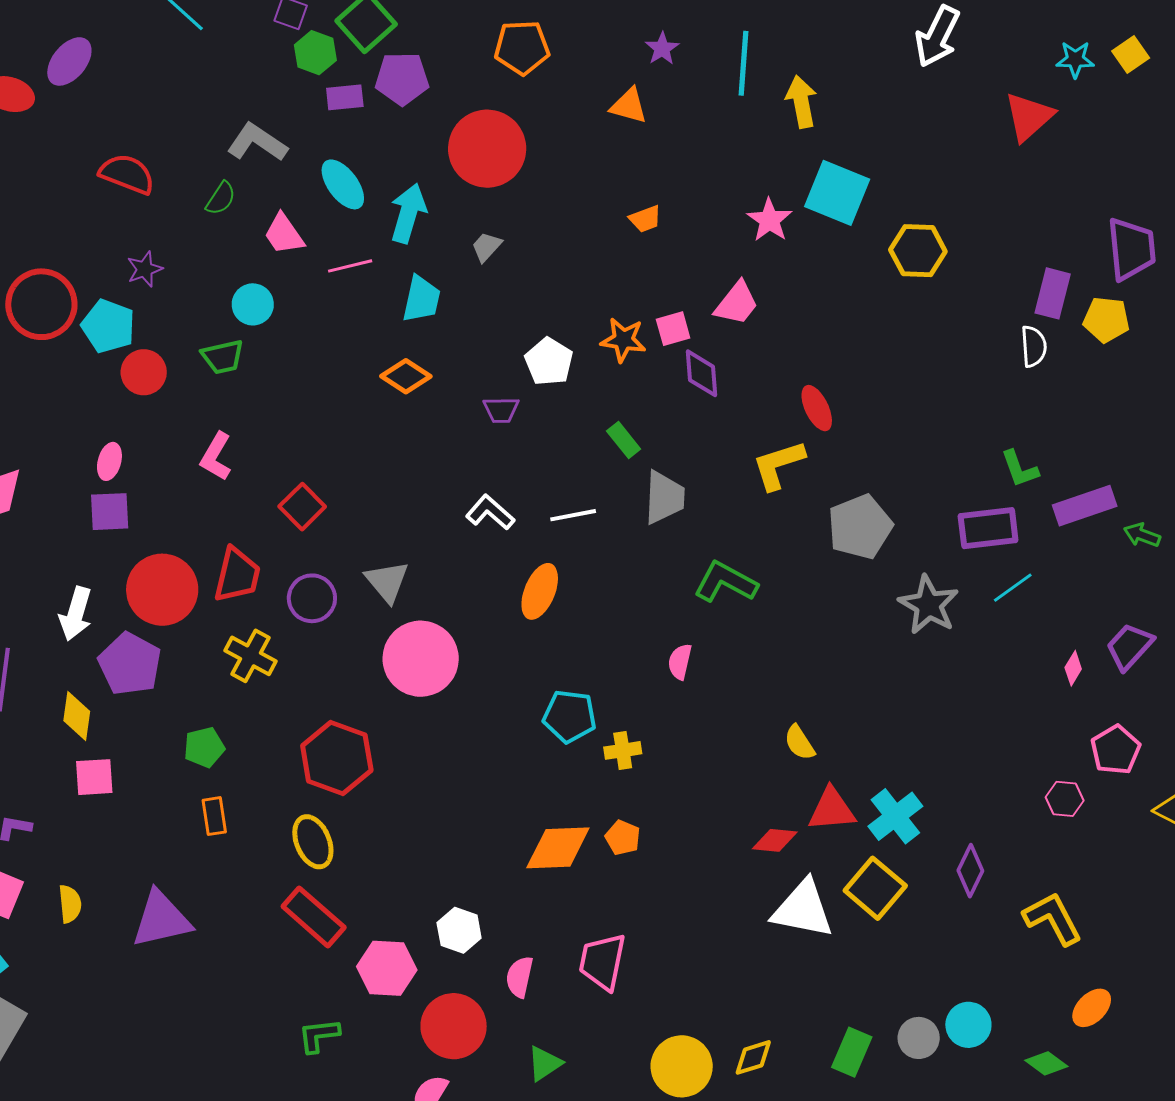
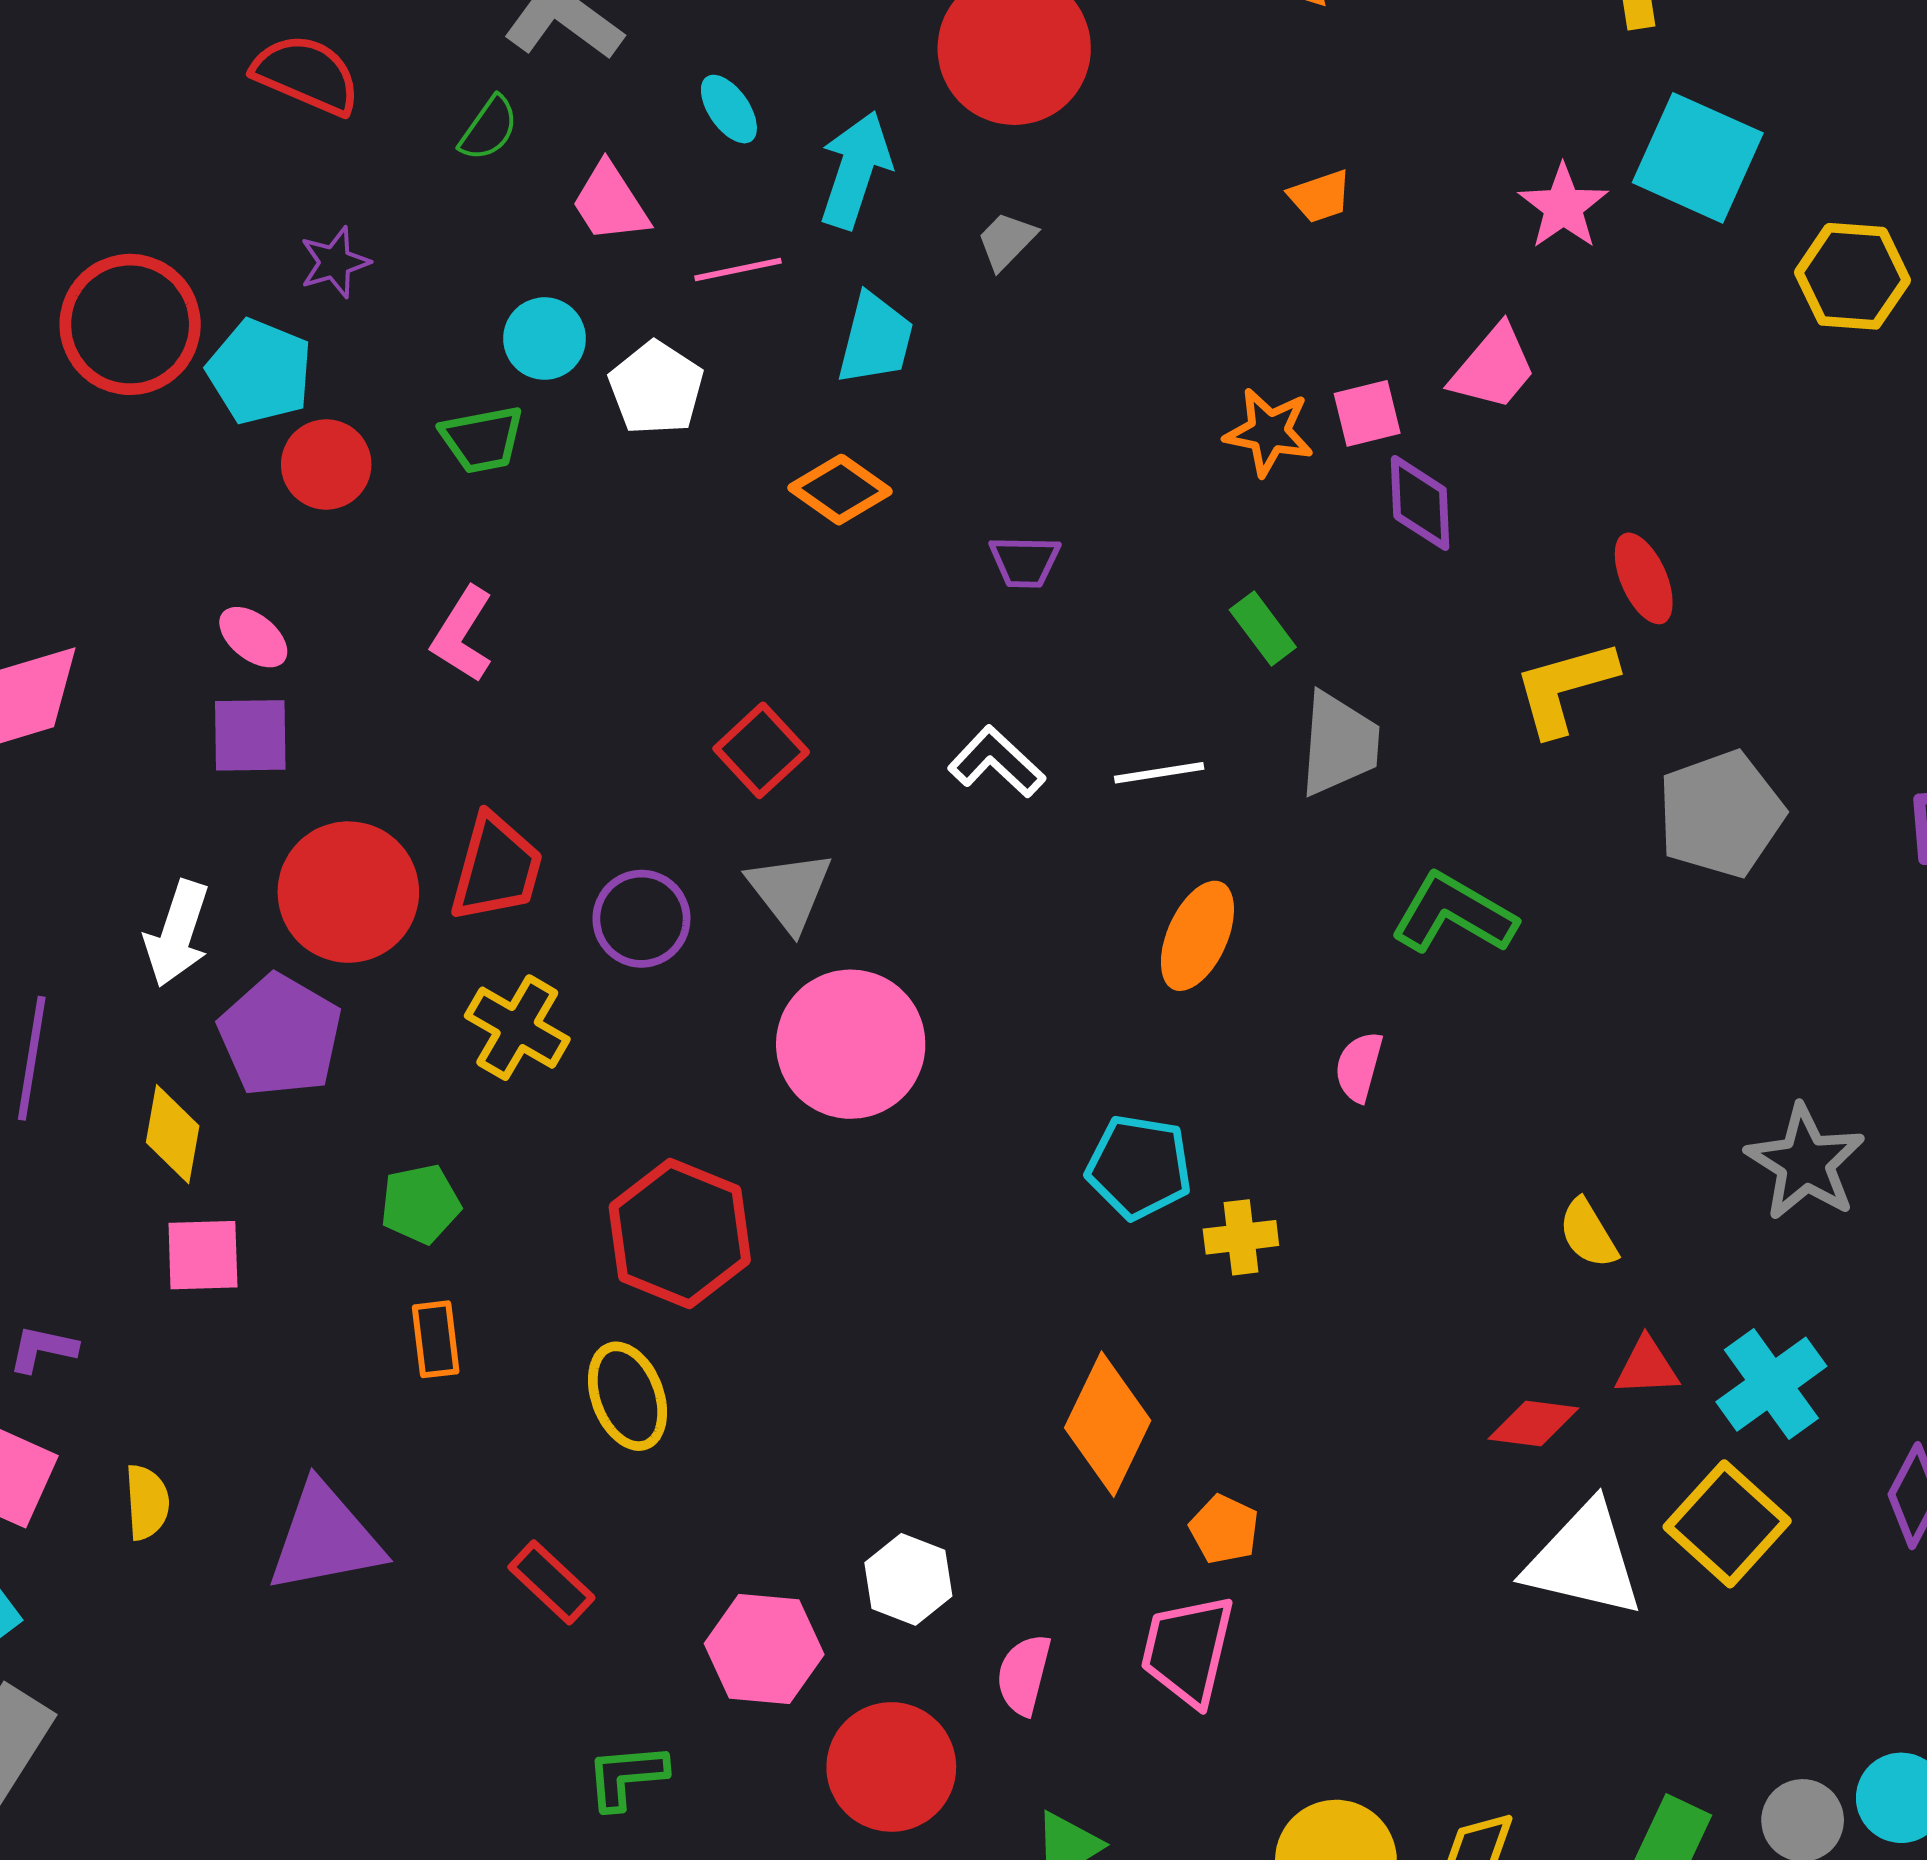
cyan ellipse: (343, 184) -> (729, 109), size x0.7
white pentagon: (549, 362) -> (656, 388), moved
pink ellipse: (109, 461) -> (253, 637), turned -69
red square: (302, 507) -> (761, 750), moved
orange ellipse: (540, 591) -> (1197, 936), moved
gray star: (929, 605) -> (1805, 1163), moved
red triangle: (832, 810) -> (1647, 1367), size x0.7
orange pentagon: (623, 838) -> (1224, 1529), moved
orange diamond: (558, 848) -> (1108, 1424), turned -64
red rectangle: (314, 917) -> (551, 1582), moved, size x0.7

